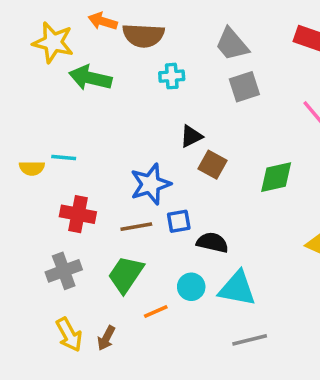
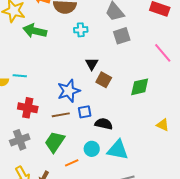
black triangle: (191, 136) -> (92, 64), turned -32

